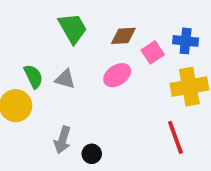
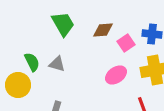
pink ellipse: (117, 75) -> (116, 75), moved

